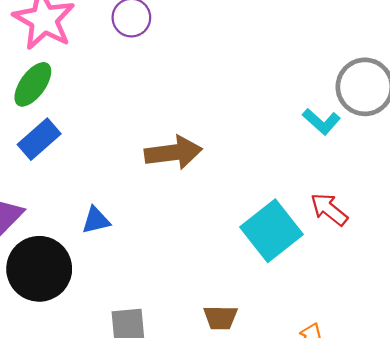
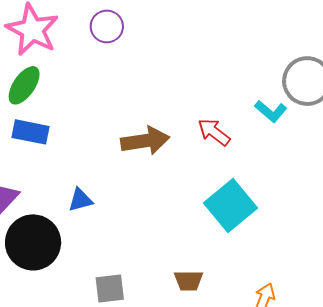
blue rectangle: (39, 139) -> (30, 132), turned 54
red arrow: (329, 209) -> (214, 132), moved

